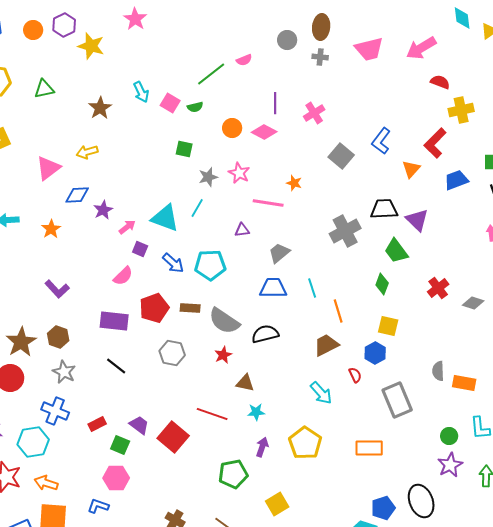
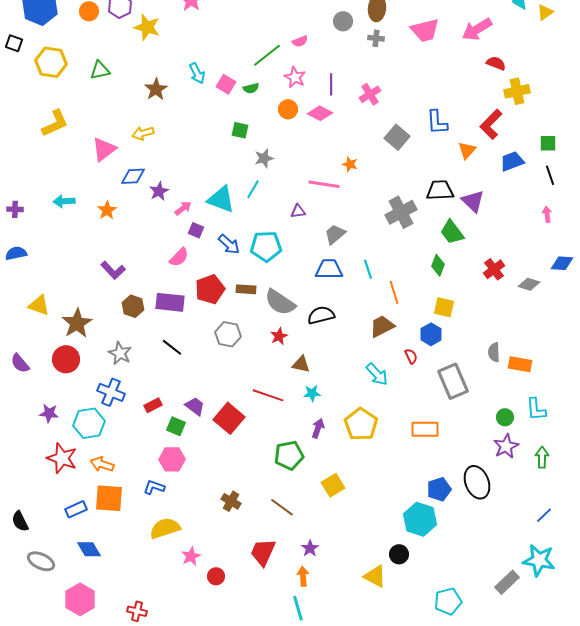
blue L-shape: (381, 141) -> (437, 122), turned -40
pink star: (239, 173) -> (295, 77), moved
brown hexagon: (58, 337) -> (133, 306), moved

